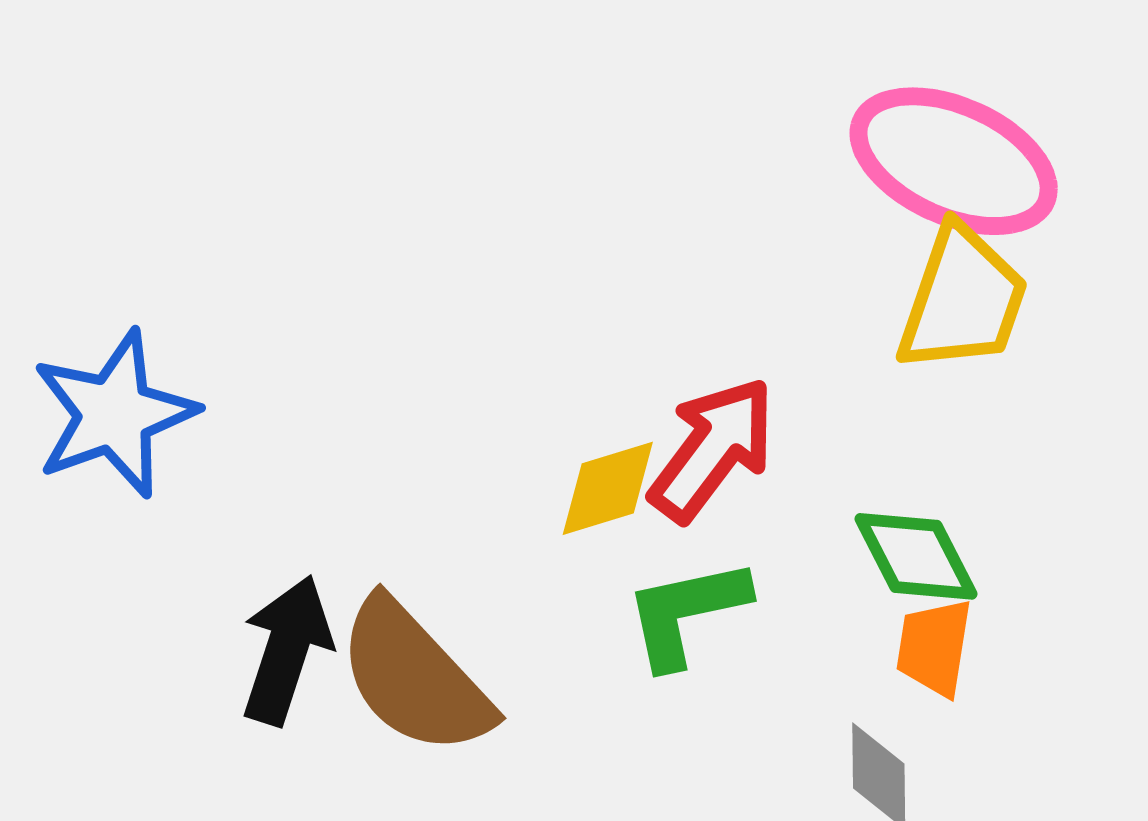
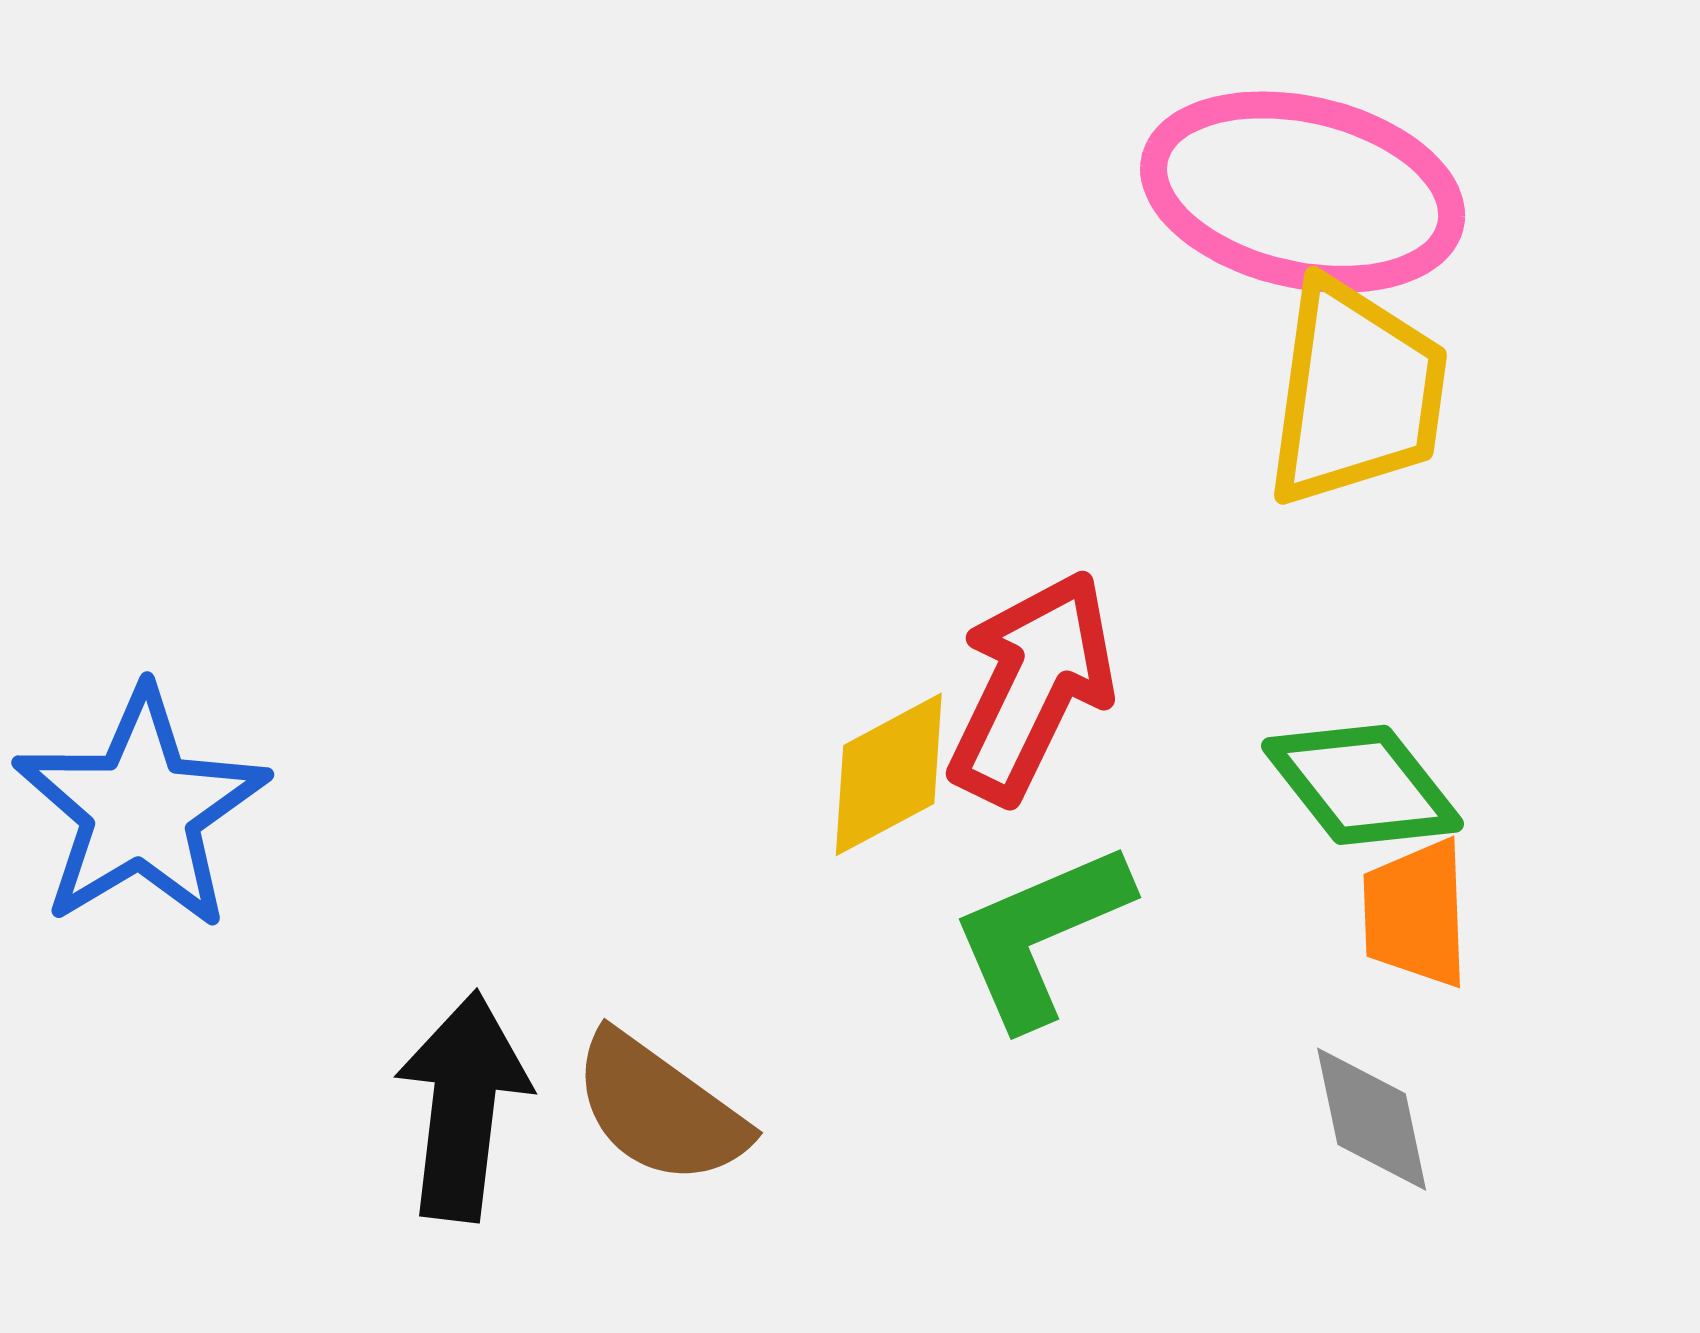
brown semicircle: (415, 677) -> (659, 1109), size x0.7

